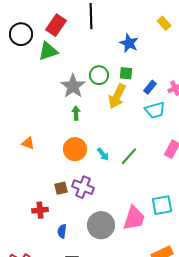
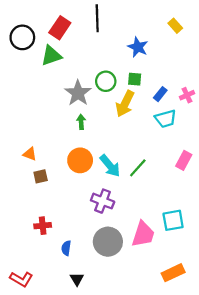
cyan arrow: (103, 154) -> (110, 166), size x1.6
purple cross: (83, 187) -> (103, 201), moved
brown square: (61, 188) -> (41, 176), moved

